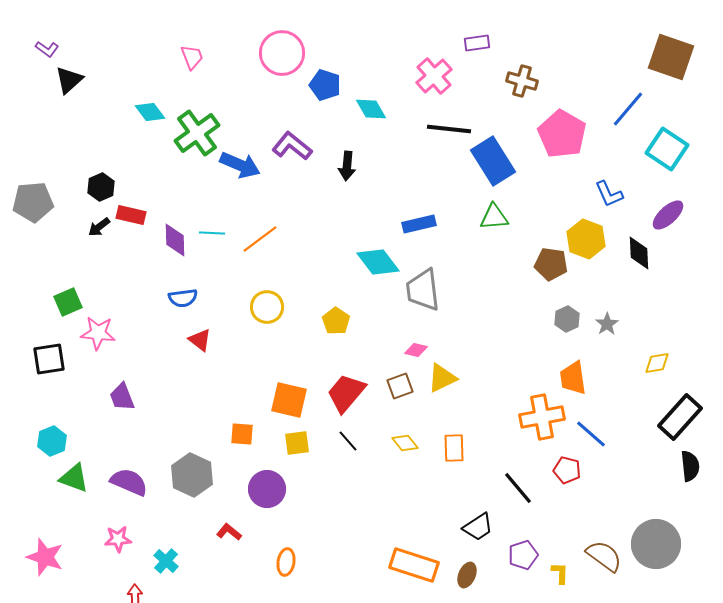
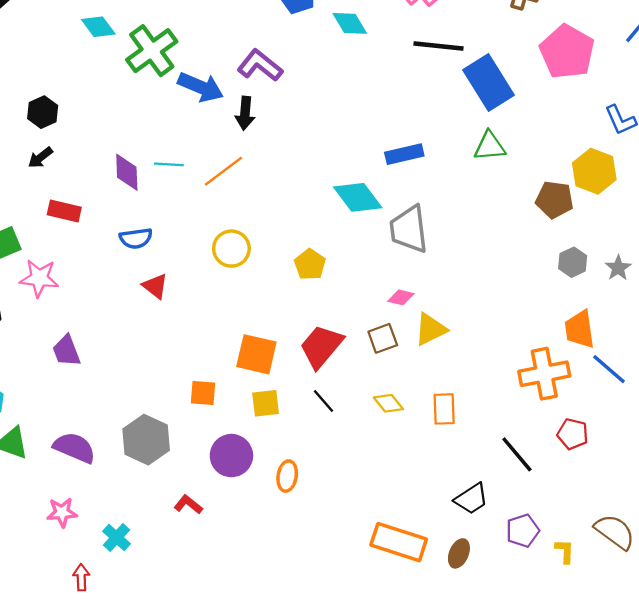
black arrow: (347, 166) -> (245, 113), moved
red rectangle: (131, 215) -> (64, 211), moved
blue line: (591, 434) -> (609, 369), moved
orange ellipse: (286, 562) -> (287, 476), moved

